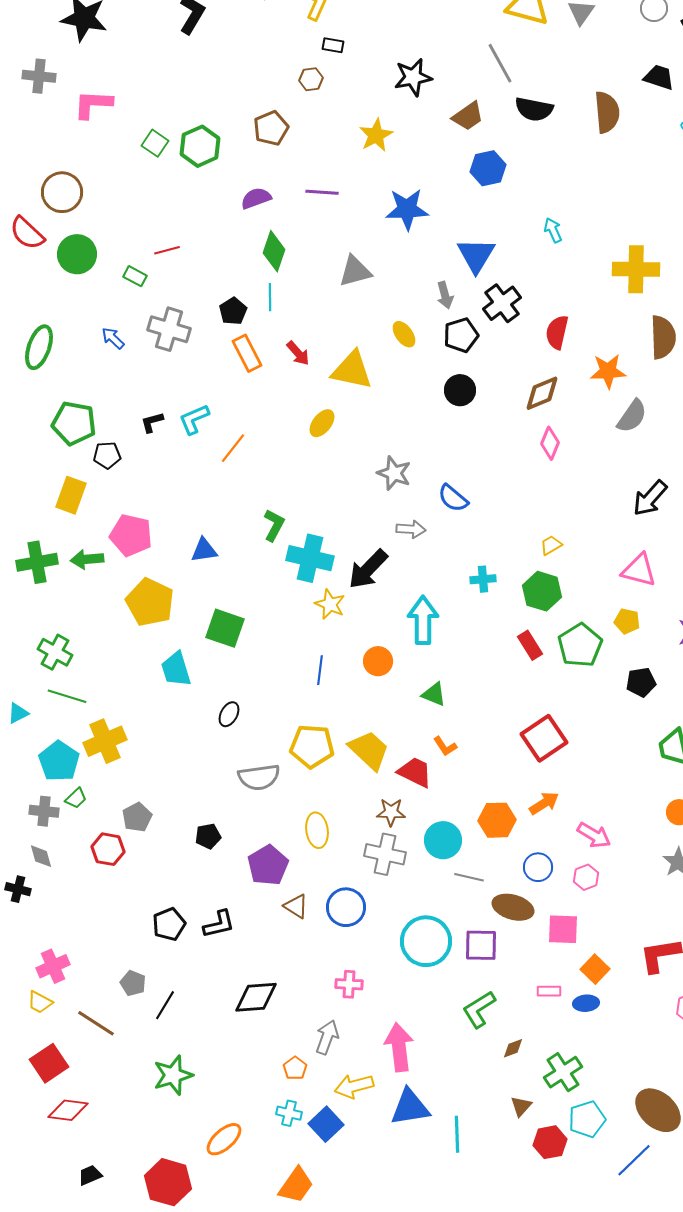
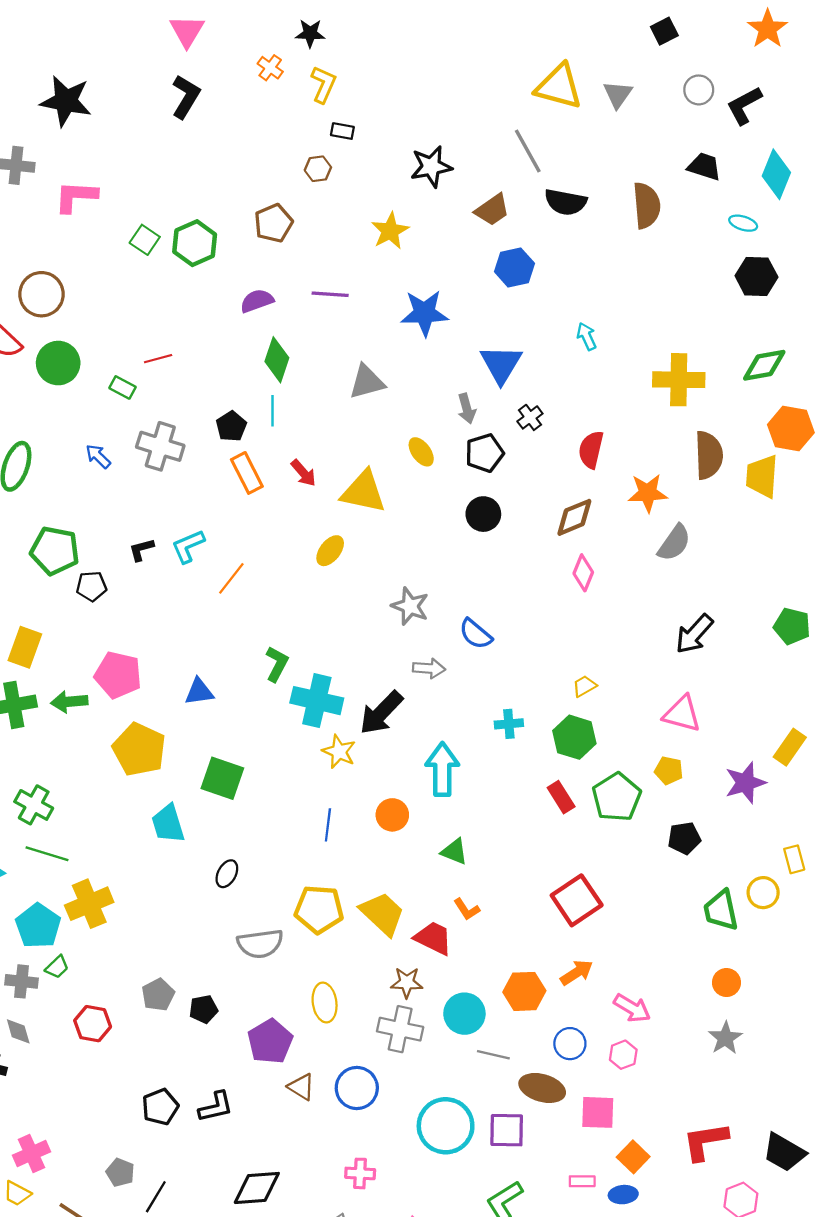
black cross: (502, 303) -> (530, 417), size x0.6
yellow rectangle: (71, 495) -> (25, 647), moved
gray pentagon: (137, 817) -> (158, 995), moved

